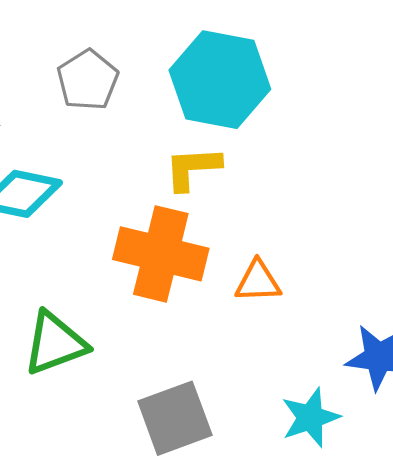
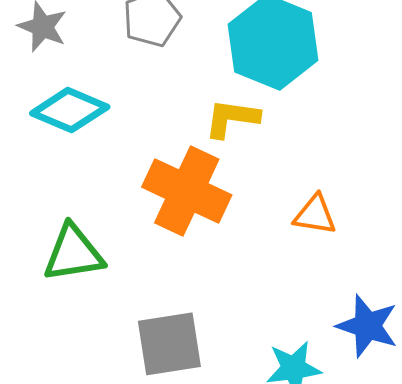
orange triangle: (258, 281) -> (315, 215), moved

